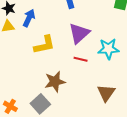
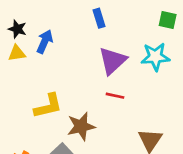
yellow L-shape: (44, 45) -> (48, 106), moved
cyan star: (108, 49) -> (155, 57), moved

